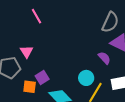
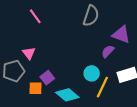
gray semicircle: (110, 22) -> (91, 16), moved
purple semicircle: (104, 58) -> (108, 51), turned -88

